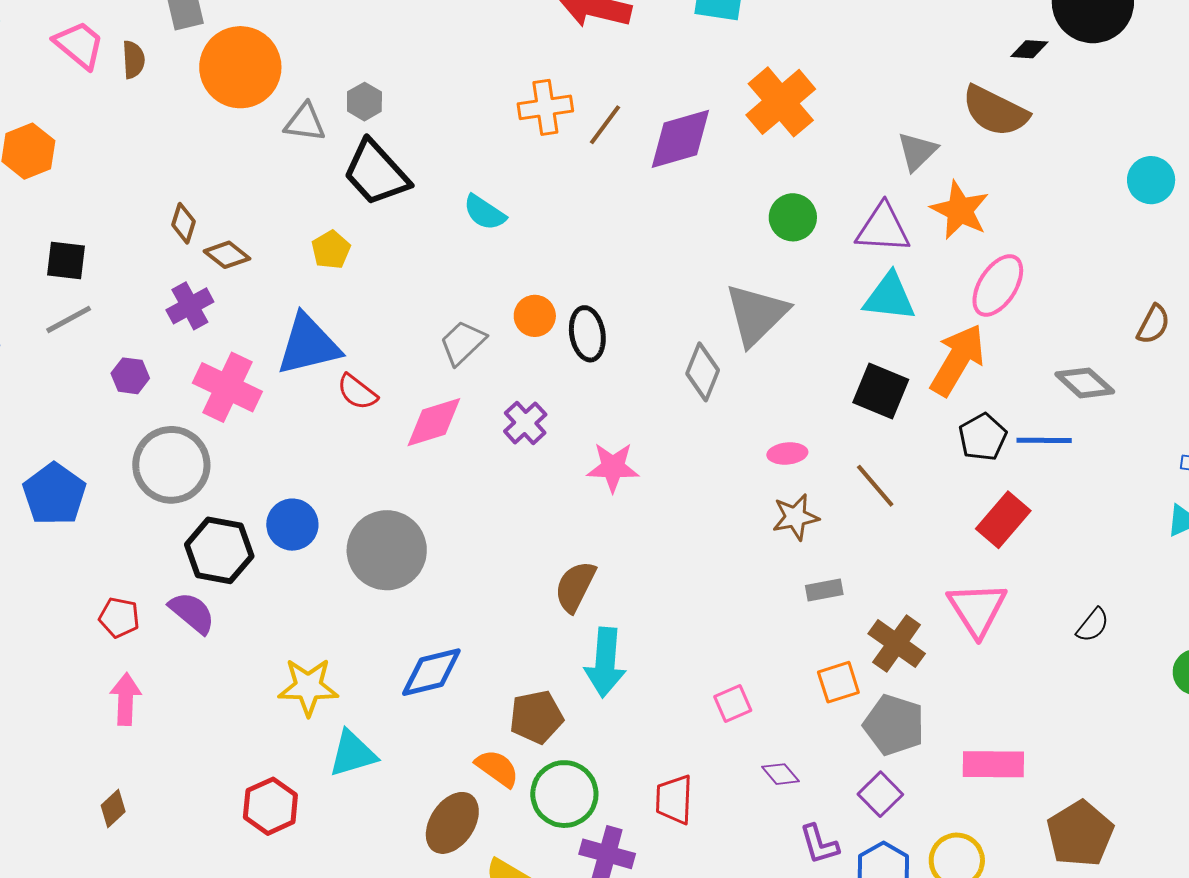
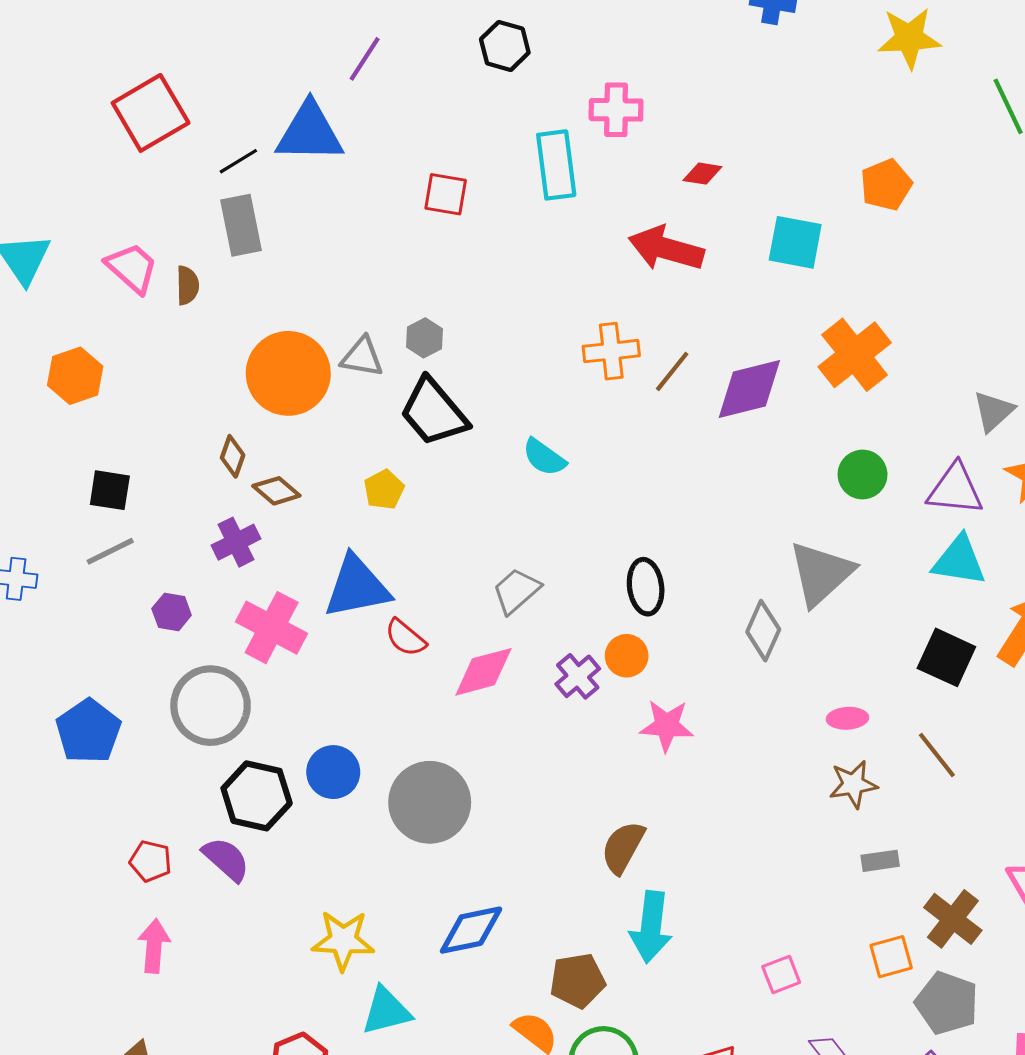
orange circle: (240, 67) -> (288, 373), moved
orange circle: (535, 316) -> (627, 656), moved

